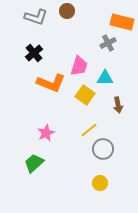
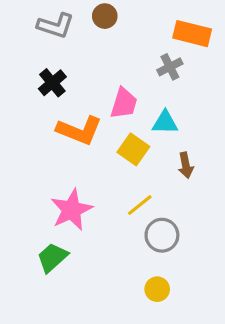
pink star: (46, 133) -> (71, 210), size x1.5

